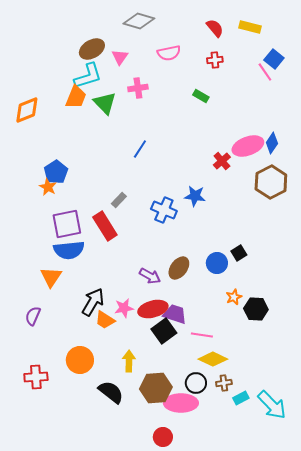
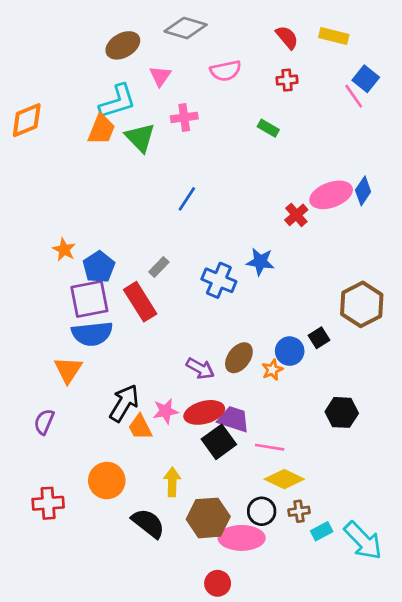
brown ellipse: (92, 49) -> (123, 45), moved
orange diamond: (27, 110) -> (27, 120), moved
blue pentagon: (56, 172) -> (99, 267), moved
brown hexagon: (271, 182) -> (362, 304), moved
orange star: (234, 297) -> (272, 370), moved
orange trapezoid: (105, 320) -> (140, 427), turned 30

